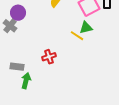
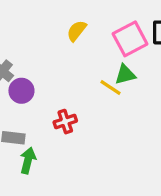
purple circle: (18, 13) -> (21, 91), moved

